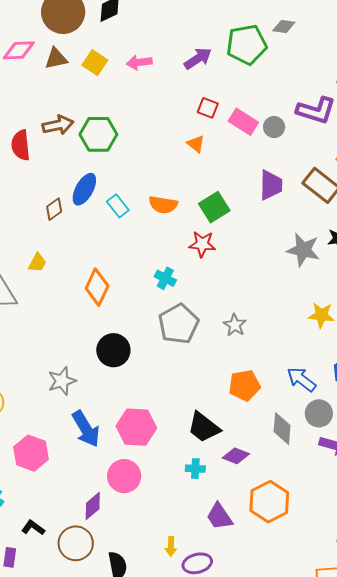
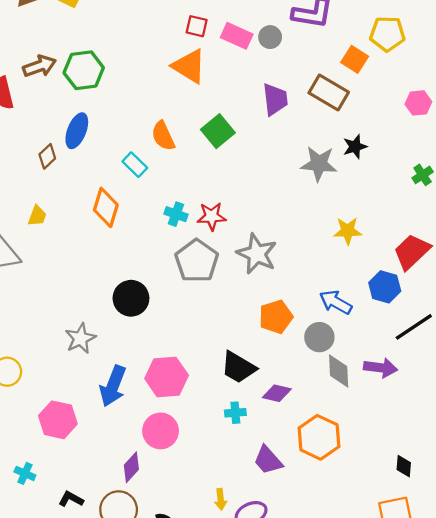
orange triangle: (196, 144) -> (189, 66), size x1.8
orange semicircle: (163, 205) -> (163, 136), turned 64
cyan rectangle: (118, 206) -> (135, 165), moved
red star: (202, 244) -> (212, 216), moved
orange diamond: (97, 287) -> (106, 207), moved
gray star: (235, 325) -> (257, 254), size x1.6
gray circle: (319, 413) -> (319, 337), moved
blue arrow: (86, 429) -> (113, 386), turned 60
gray diamond: (282, 429) -> (339, 371), moved

